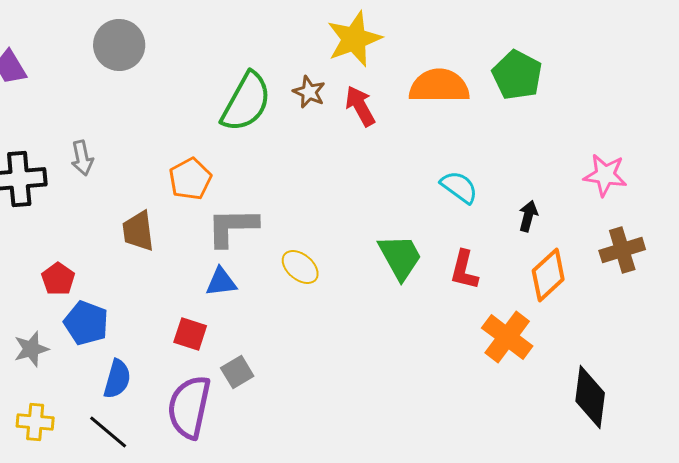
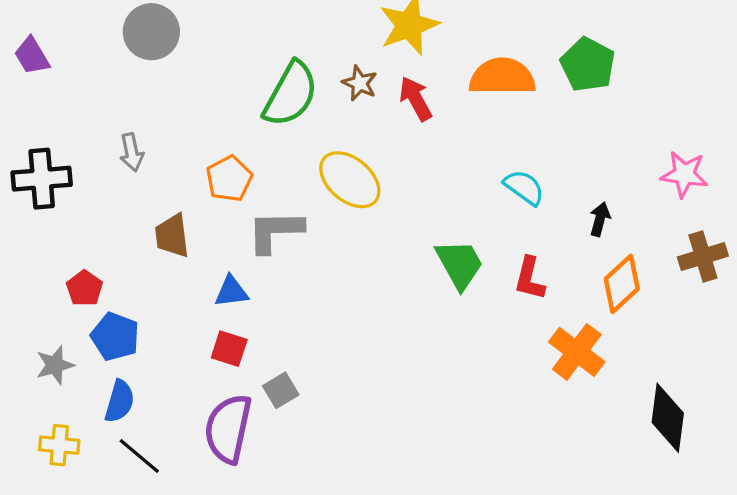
gray arrow: (82, 158) -> (132, 152), moved
yellow ellipse: (300, 267) -> (350, 180), moved, size x1.5
blue triangle: (221, 282) -> (231, 292), moved
blue semicircle: (117, 379) -> (120, 401), moved

